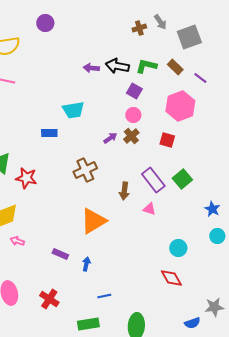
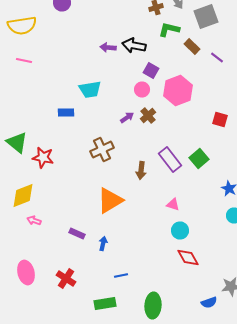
green L-shape: (146, 66) -> (169, 30), moved
pink hexagon: (180, 106) -> (178, 90), moved
pink circle: (133, 115) -> (142, 90), moved
red square: (167, 140) -> (220, 120), moved
pink triangle: (149, 209) -> (173, 204), moved
cyan circle: (178, 248) -> (180, 230), moved

